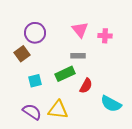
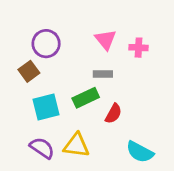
cyan square: (35, 81) -> (46, 107), size x1.5
cyan semicircle: (111, 104) -> (140, 152), moved

